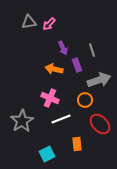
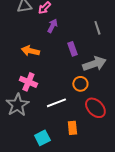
purple arrow: (63, 48) -> (52, 26), moved, turned -128
gray line: (92, 50) -> (97, 28), moved
orange arrow: (54, 69) -> (30, 51), moved
pink cross: (50, 98) -> (28, 82), moved

